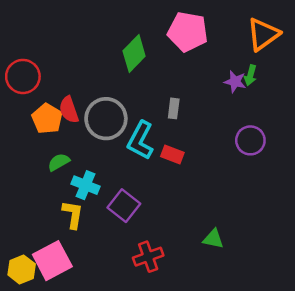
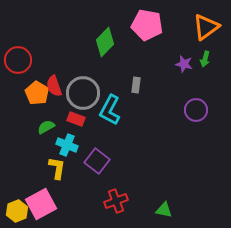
green arrow: (250, 75) -> (205, 59), moved
red rectangle: (172, 154) -> (76, 119), moved
green triangle: (213, 239) -> (164, 210), moved

